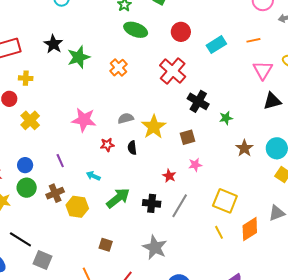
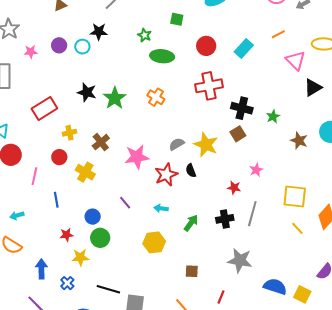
red cross: (173, 71) -> (209, 86), turned -36
brown square: (187, 137) -> (238, 134), moved
red star: (107, 145) -> (166, 175), size x1.6
brown cross: (55, 193) -> (101, 142), moved
green arrow: (118, 198) -> (191, 223), size x0.7

